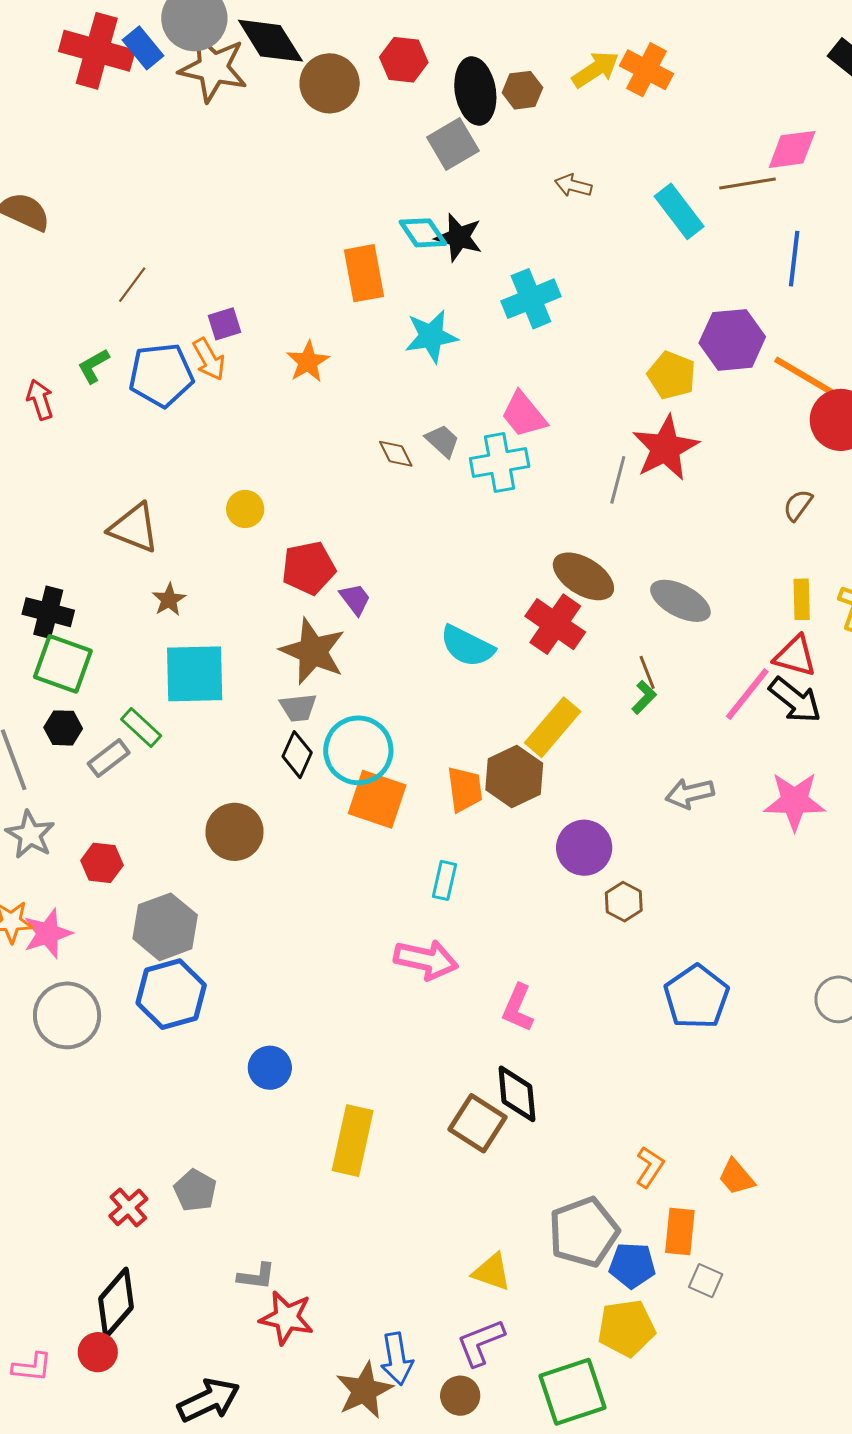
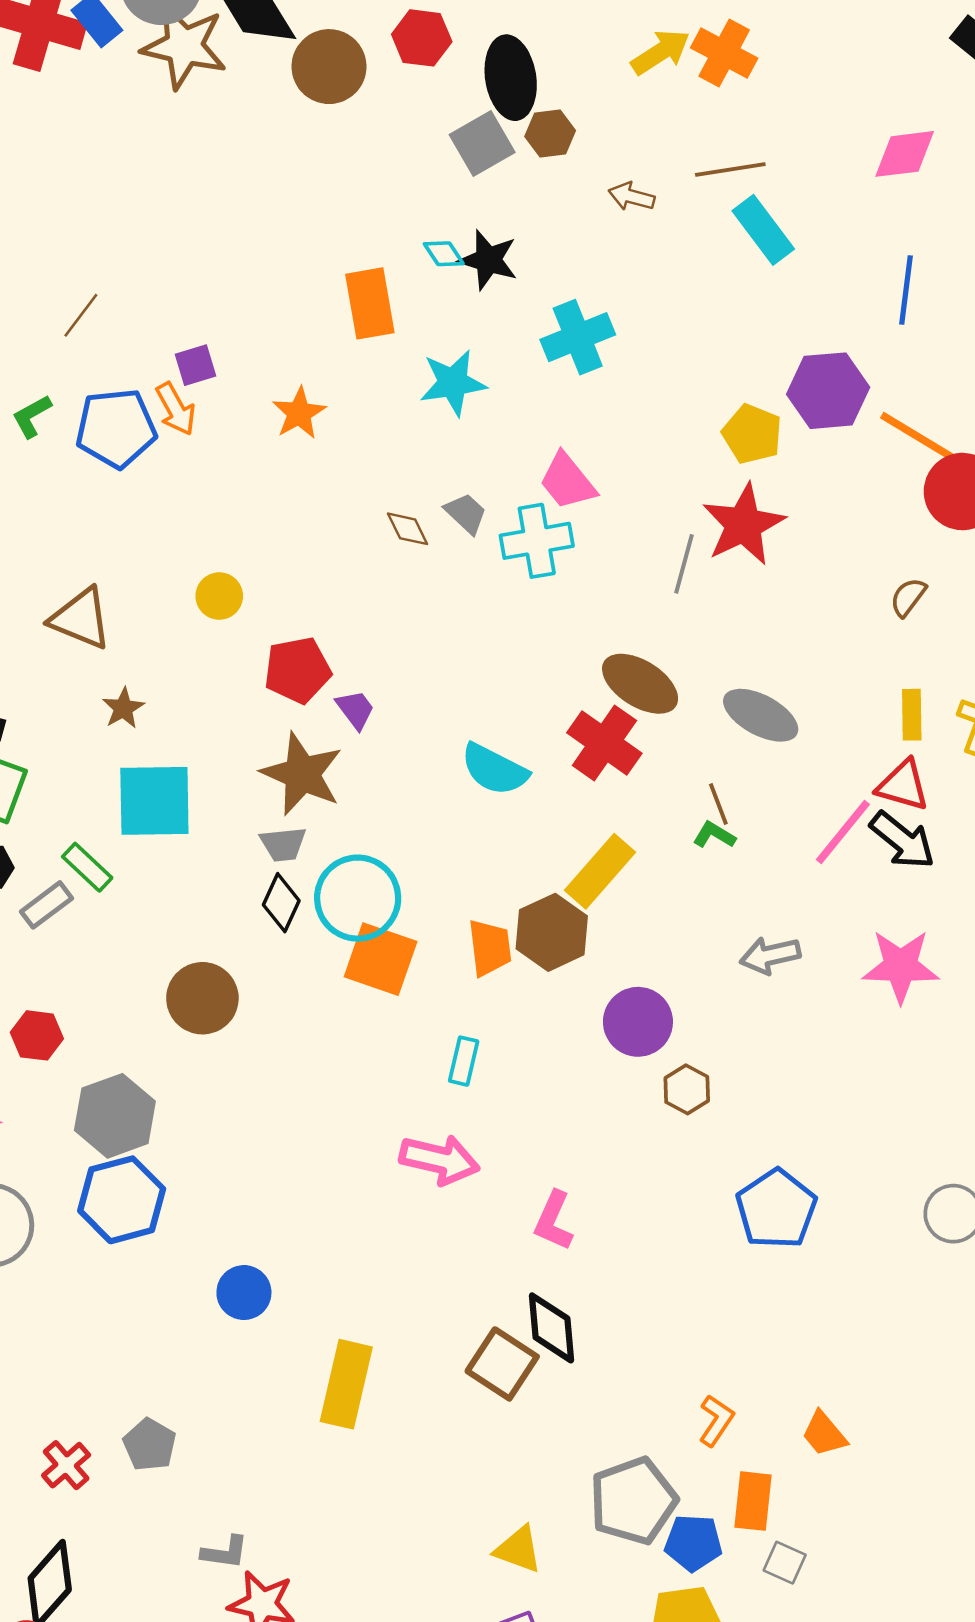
brown hexagon: (522, 90) -> (550, 133), moved
brown line: (747, 183) -> (730, 169), moved
cyan diamond: (423, 233) -> (444, 254), size x0.7
green L-shape: (644, 697) -> (714, 835), turned -104

